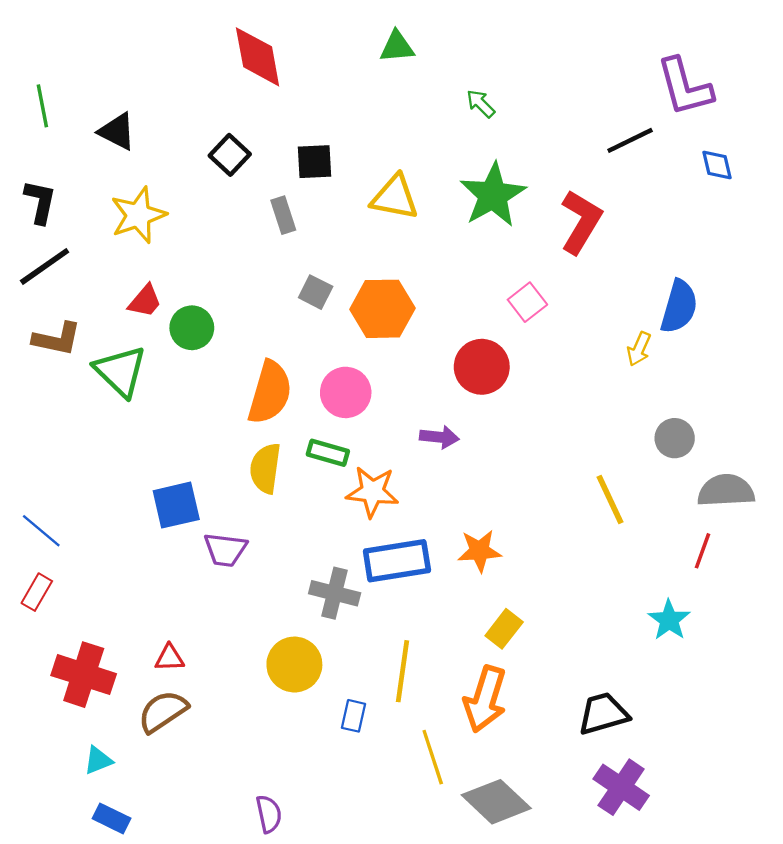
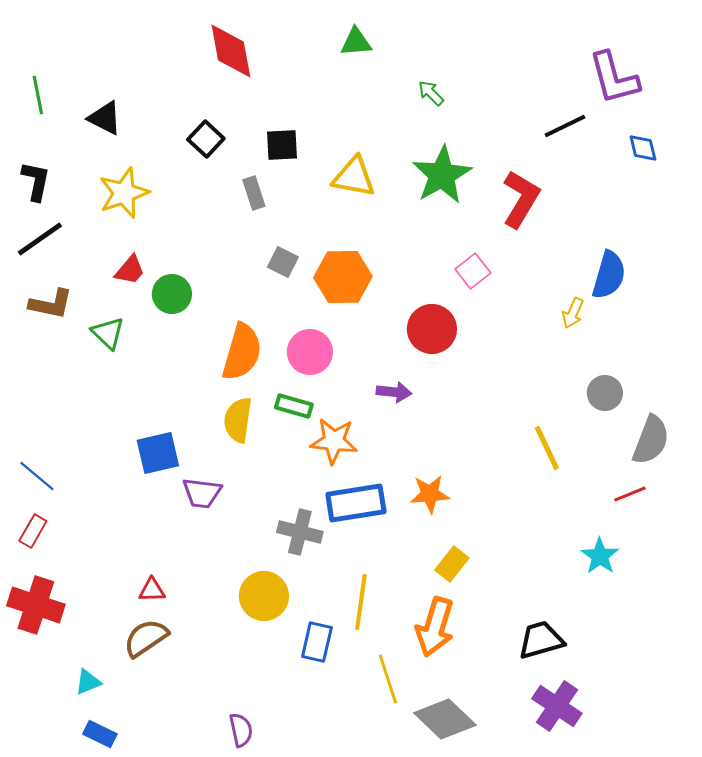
green triangle: (120, 371) -> (108, 333), size x0.7
gray semicircle: (726, 491) -> (651, 440), turned 114
red line: (703, 551) -> (630, 494), turned 48
red cross: (84, 675) -> (36, 605), moved
blue rectangle: (353, 716) -> (317, 642), size x1.4

